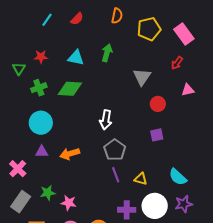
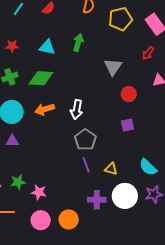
orange arrow: (70, 154) -> (45, 109), moved

